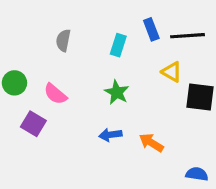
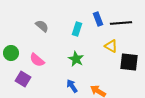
gray semicircle: (63, 40) -> (42, 26), turned 120
blue arrow: (110, 135) -> (72, 86), turned 64

